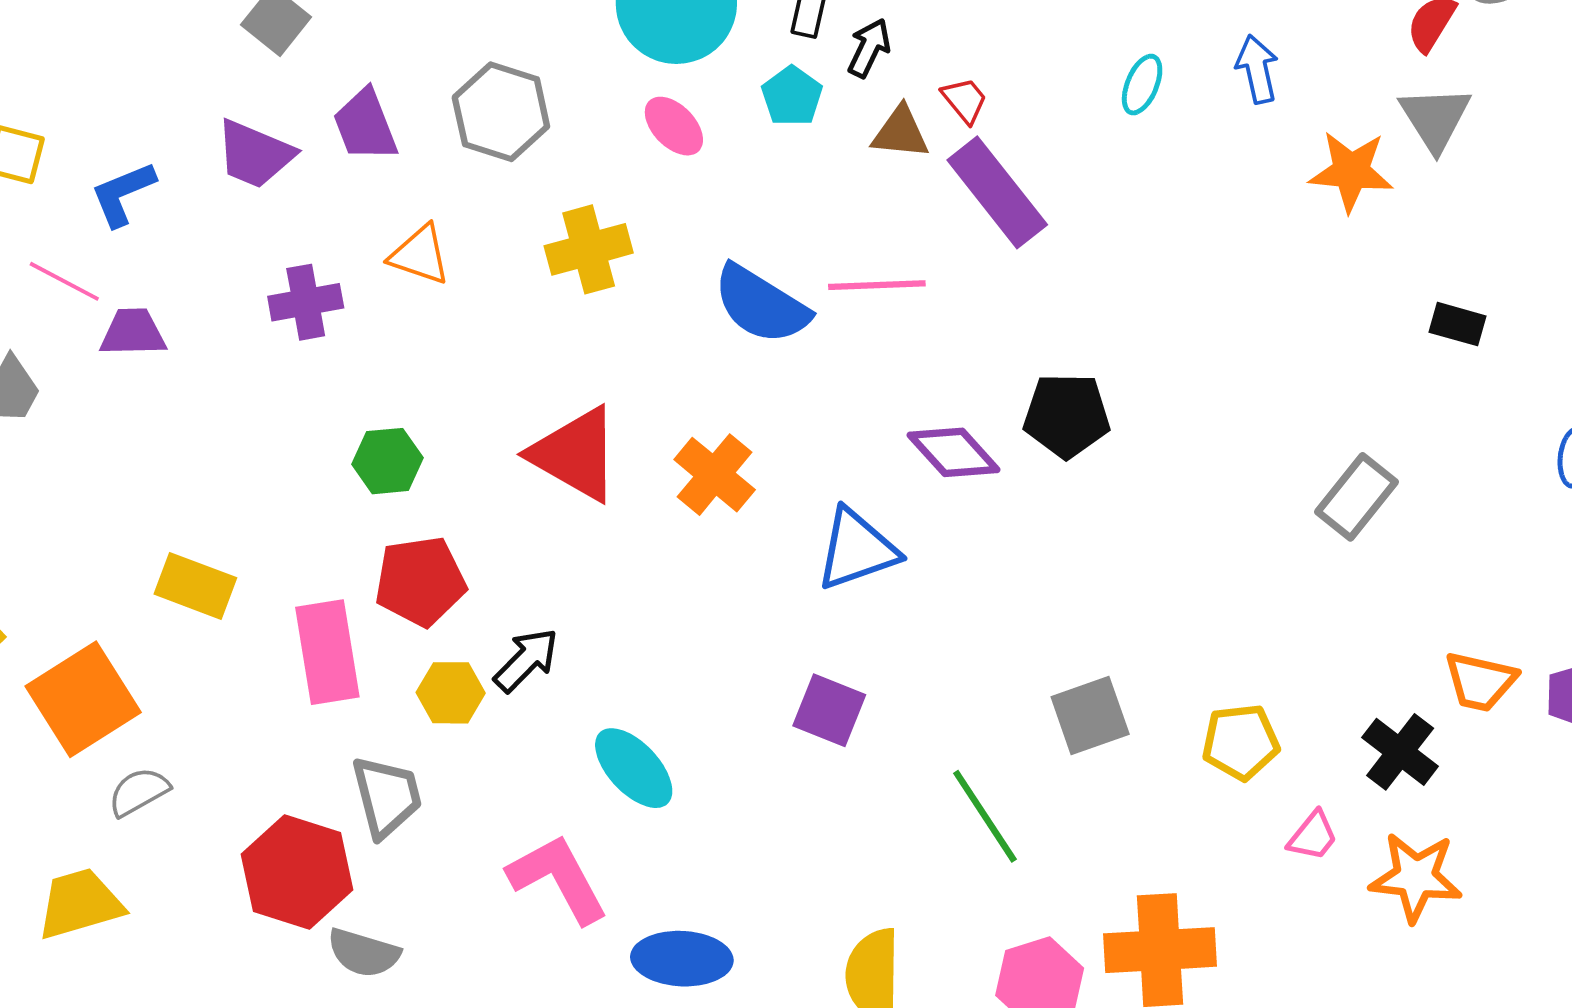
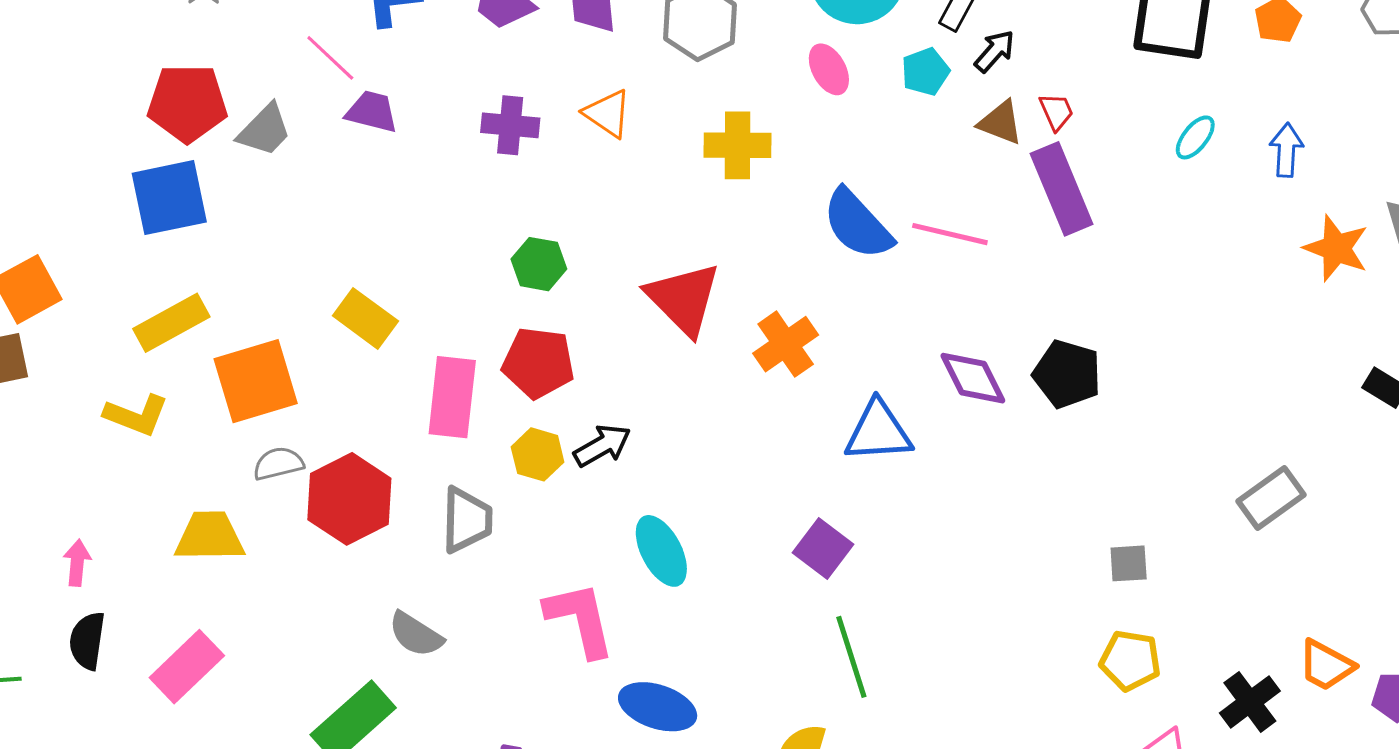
gray square: (1090, 716) -> (1129, 563), moved, size x0.7
green line: (985, 816) -> (851, 657), moved
red hexagon: (297, 872) -> (349, 499), moved

